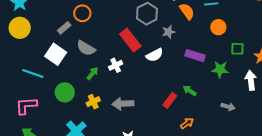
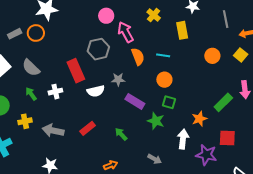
gray rectangle: (64, 28) -> (15, 34), moved
gray star: (169, 32) -> (118, 79), moved
green square: (237, 49) -> (169, 102), moved
green arrow: (92, 73) -> (31, 94), turned -88
red rectangle: (170, 100) -> (88, 128), moved

